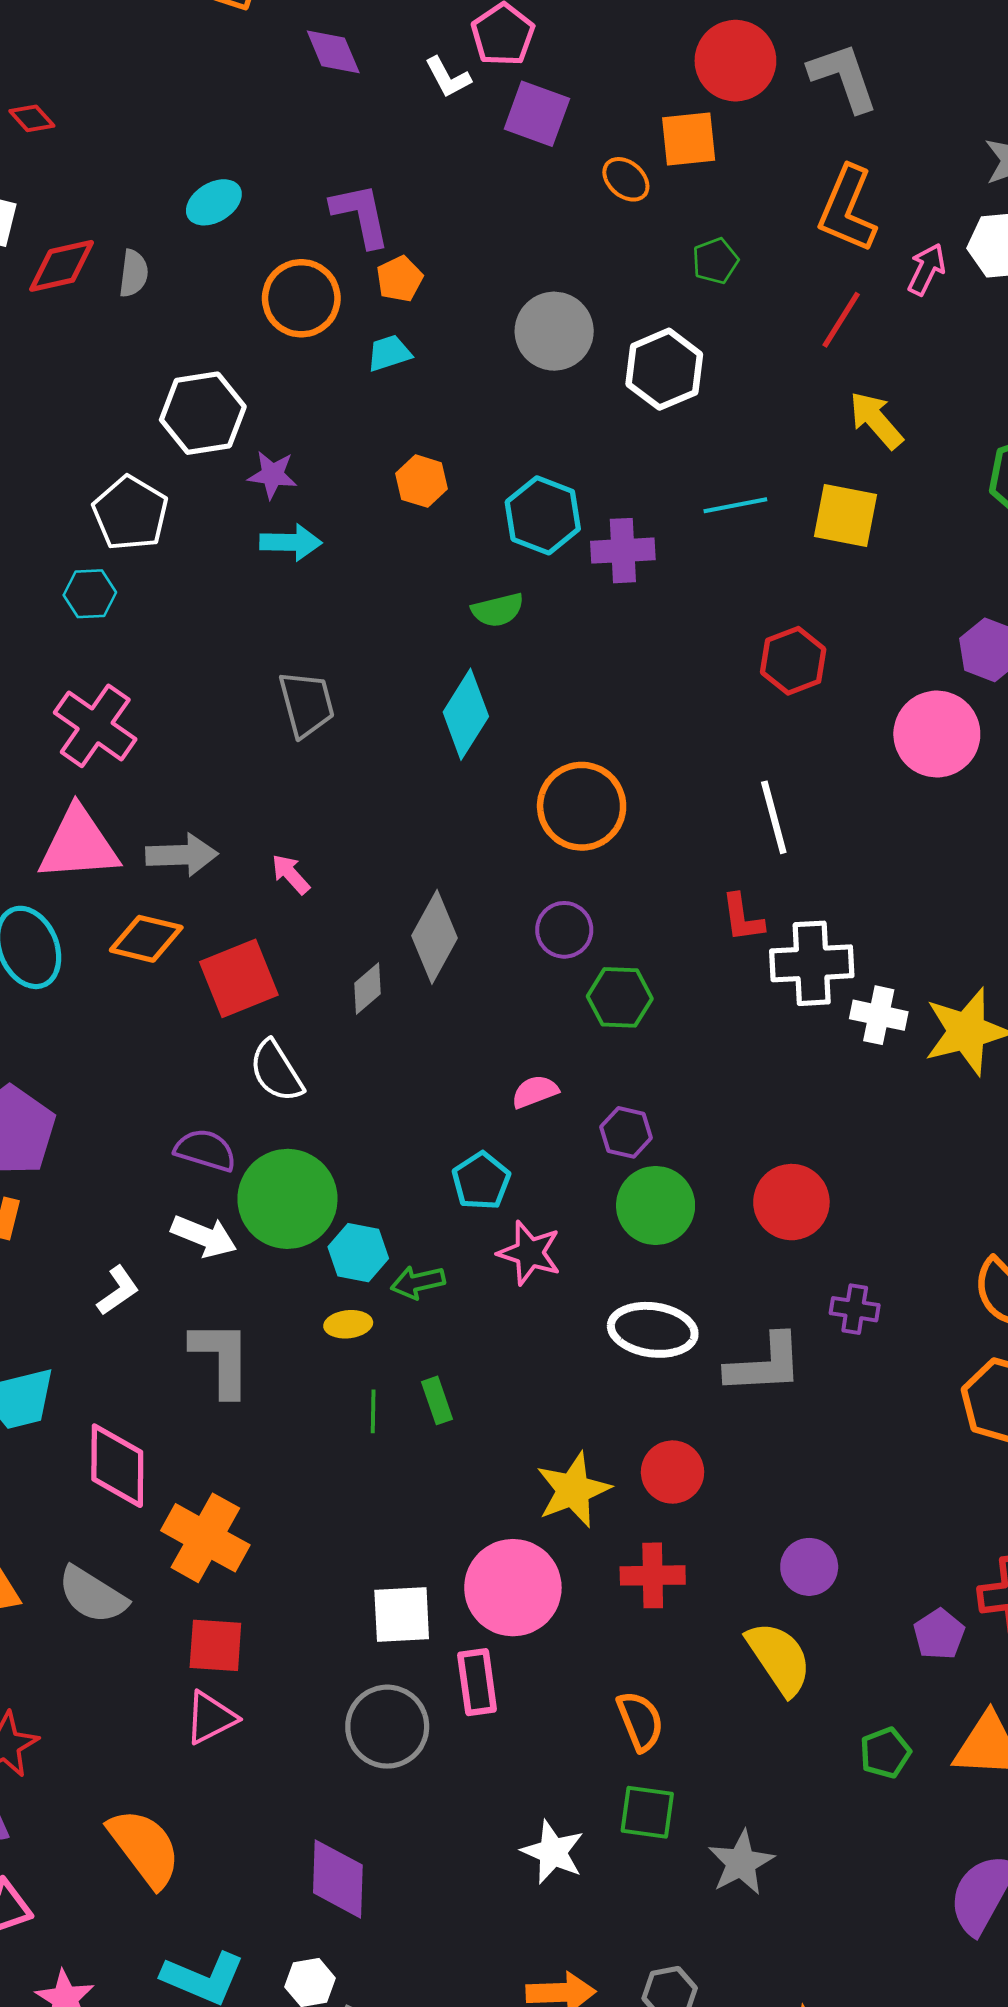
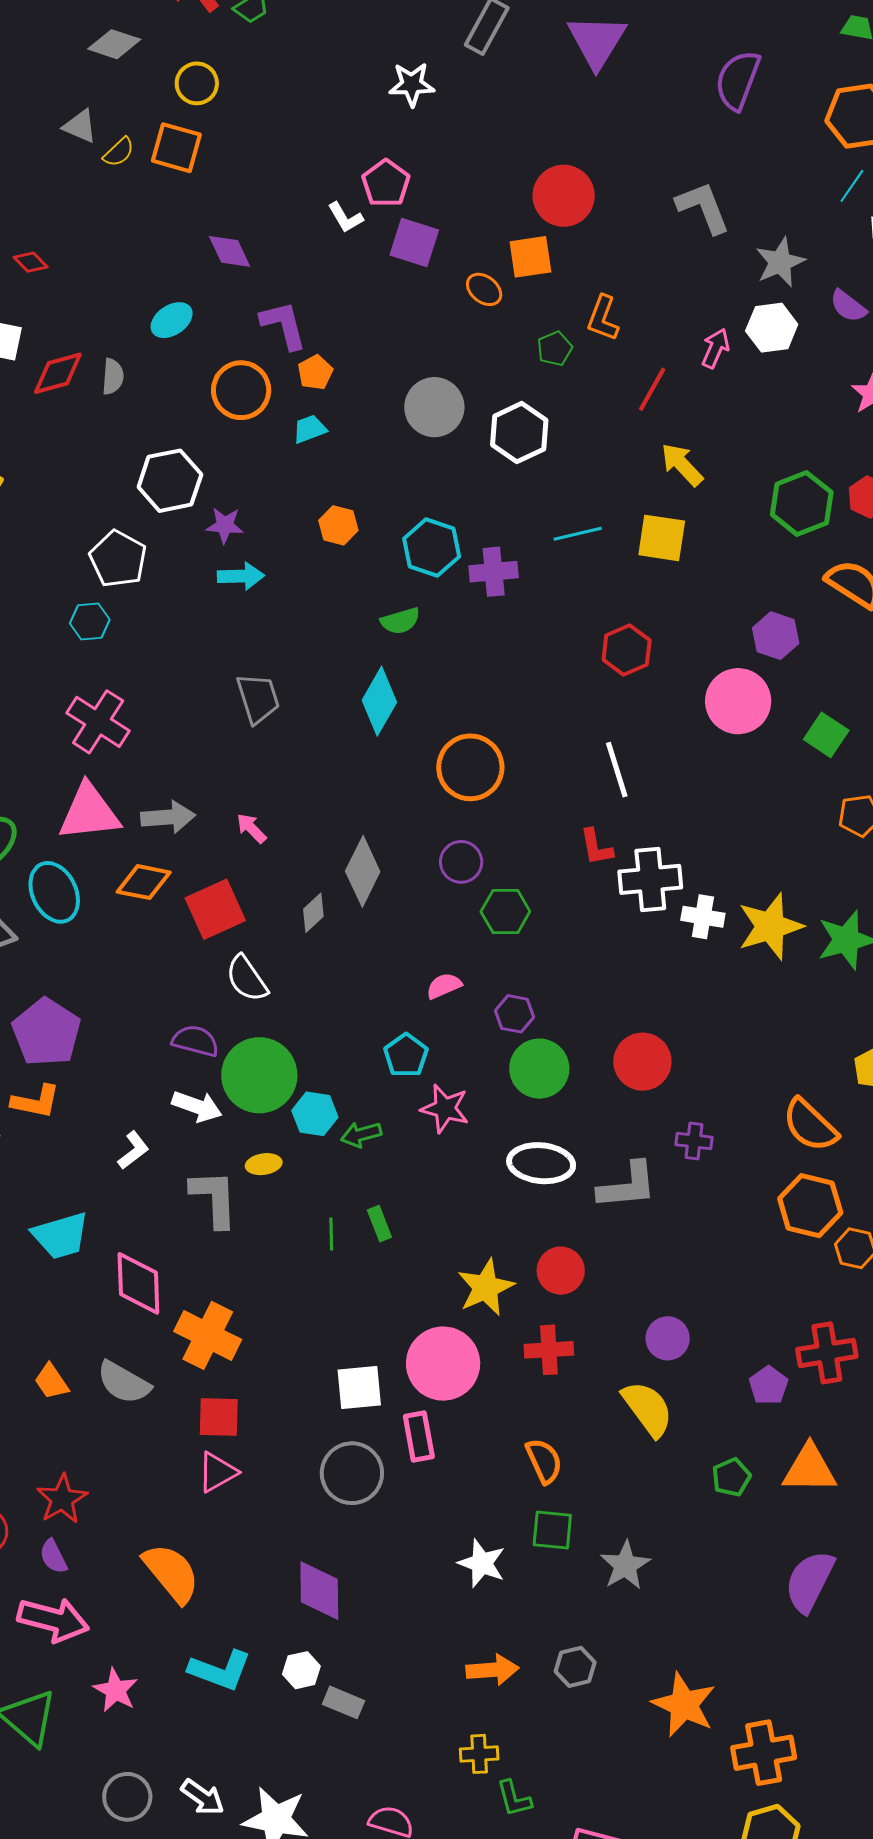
purple diamond: (333, 52) -> (230, 251), moved
gray L-shape: (843, 77) -> (703, 207), moved
orange L-shape: (847, 209) -> (603, 318), moved, size x0.7
yellow ellipse: (348, 1324) -> (264, 1164), moved

